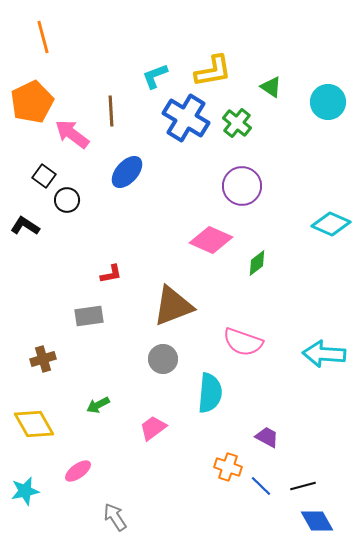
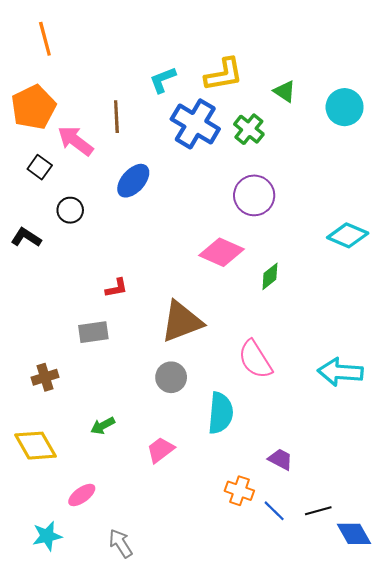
black square: (44, 176) -> (40, 167), moved
pink semicircle: (243, 342) -> (255, 359), turned 39
cyan star: (25, 491) -> (47, 536), moved
blue diamond: (317, 521) -> (354, 534), moved

